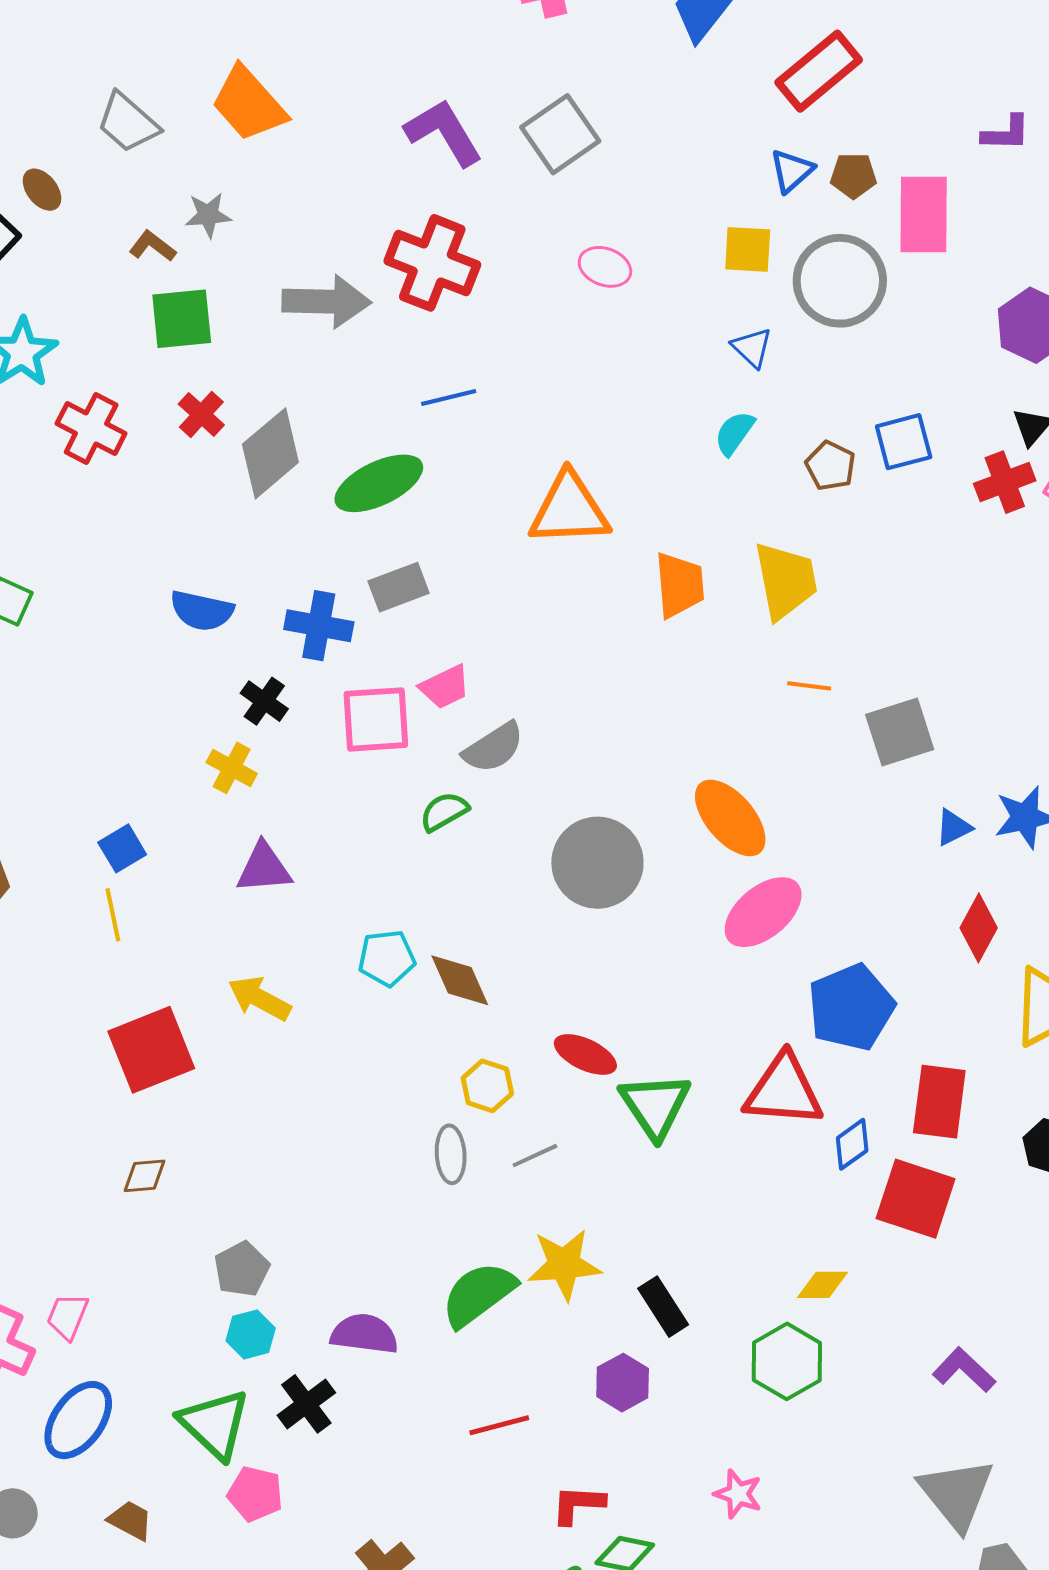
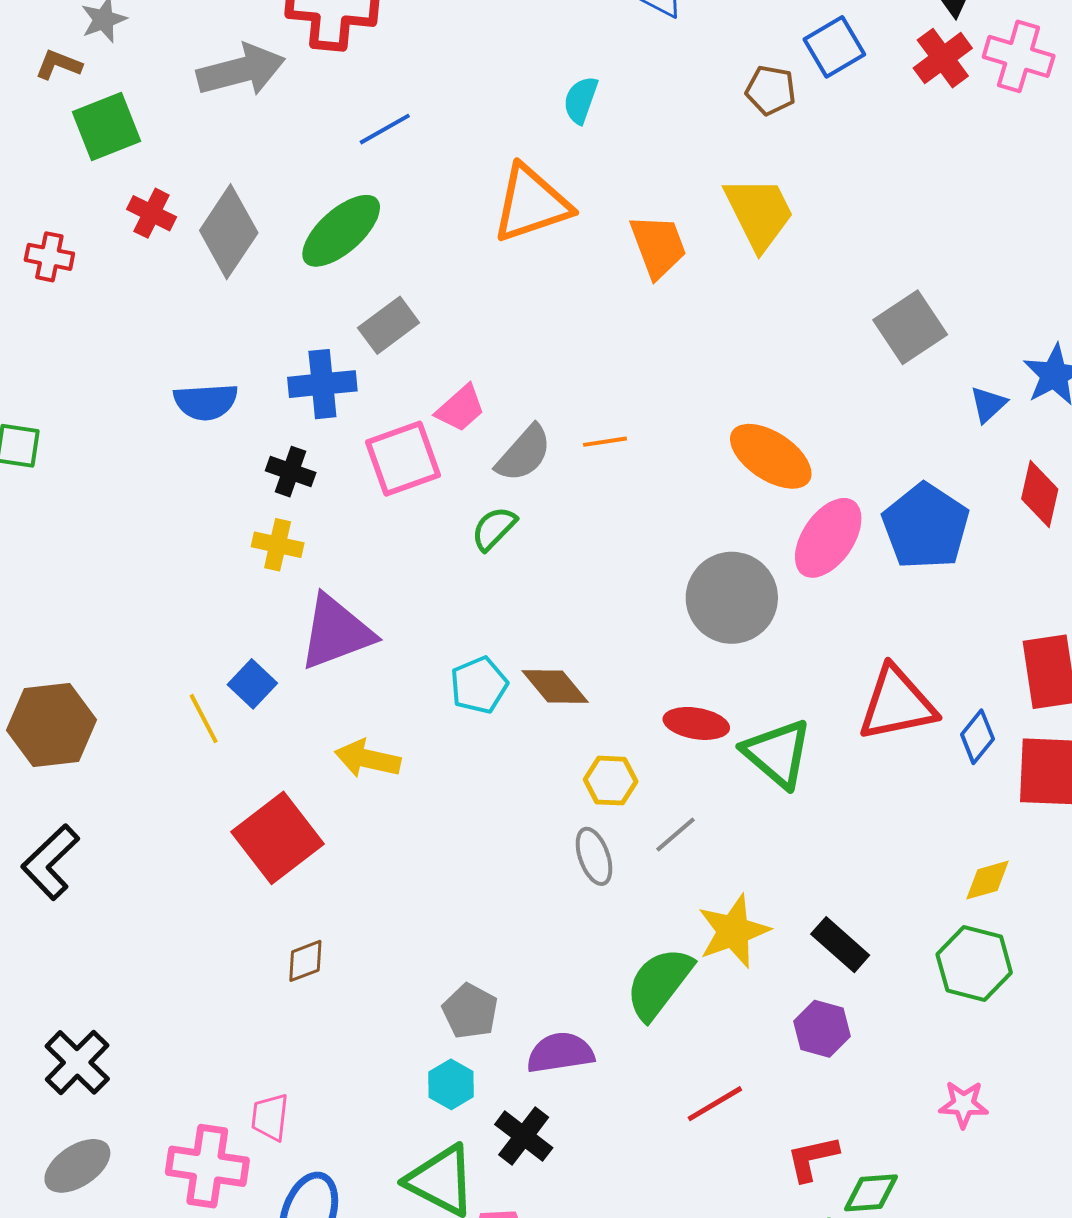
red cross: (91, 428) -> (49, 257), size x0.7
cyan semicircle: (734, 433) -> (581, 100), moved
orange line: (809, 686) -> (605, 442), moved
blue square: (122, 848) -> (252, 684), moved
gray circle: (597, 863) -> (732, 598), moved
purple triangle: (264, 868) -> (336, 632), size x1.4
blue pentagon: (851, 1007) -> (926, 526), moved
gray pentagon: (242, 1269) -> (470, 1011), moved

